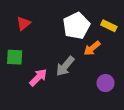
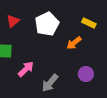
white pentagon: (76, 26) -> (47, 24), moved
gray arrow: (65, 66) -> (50, 83), moved

